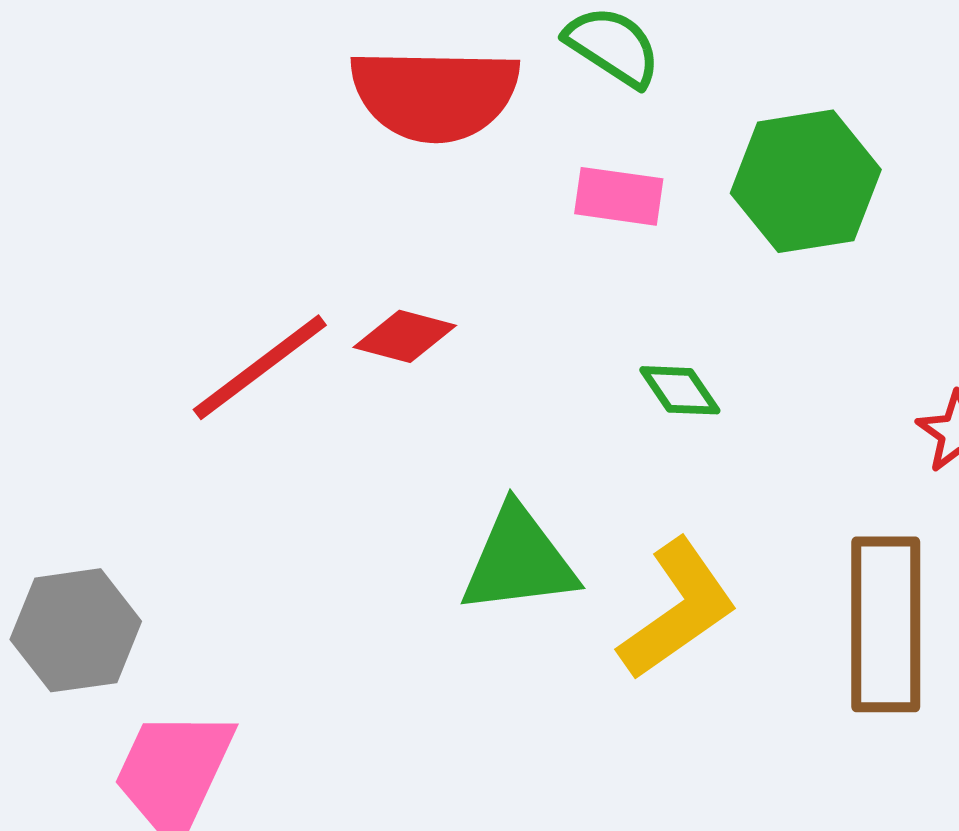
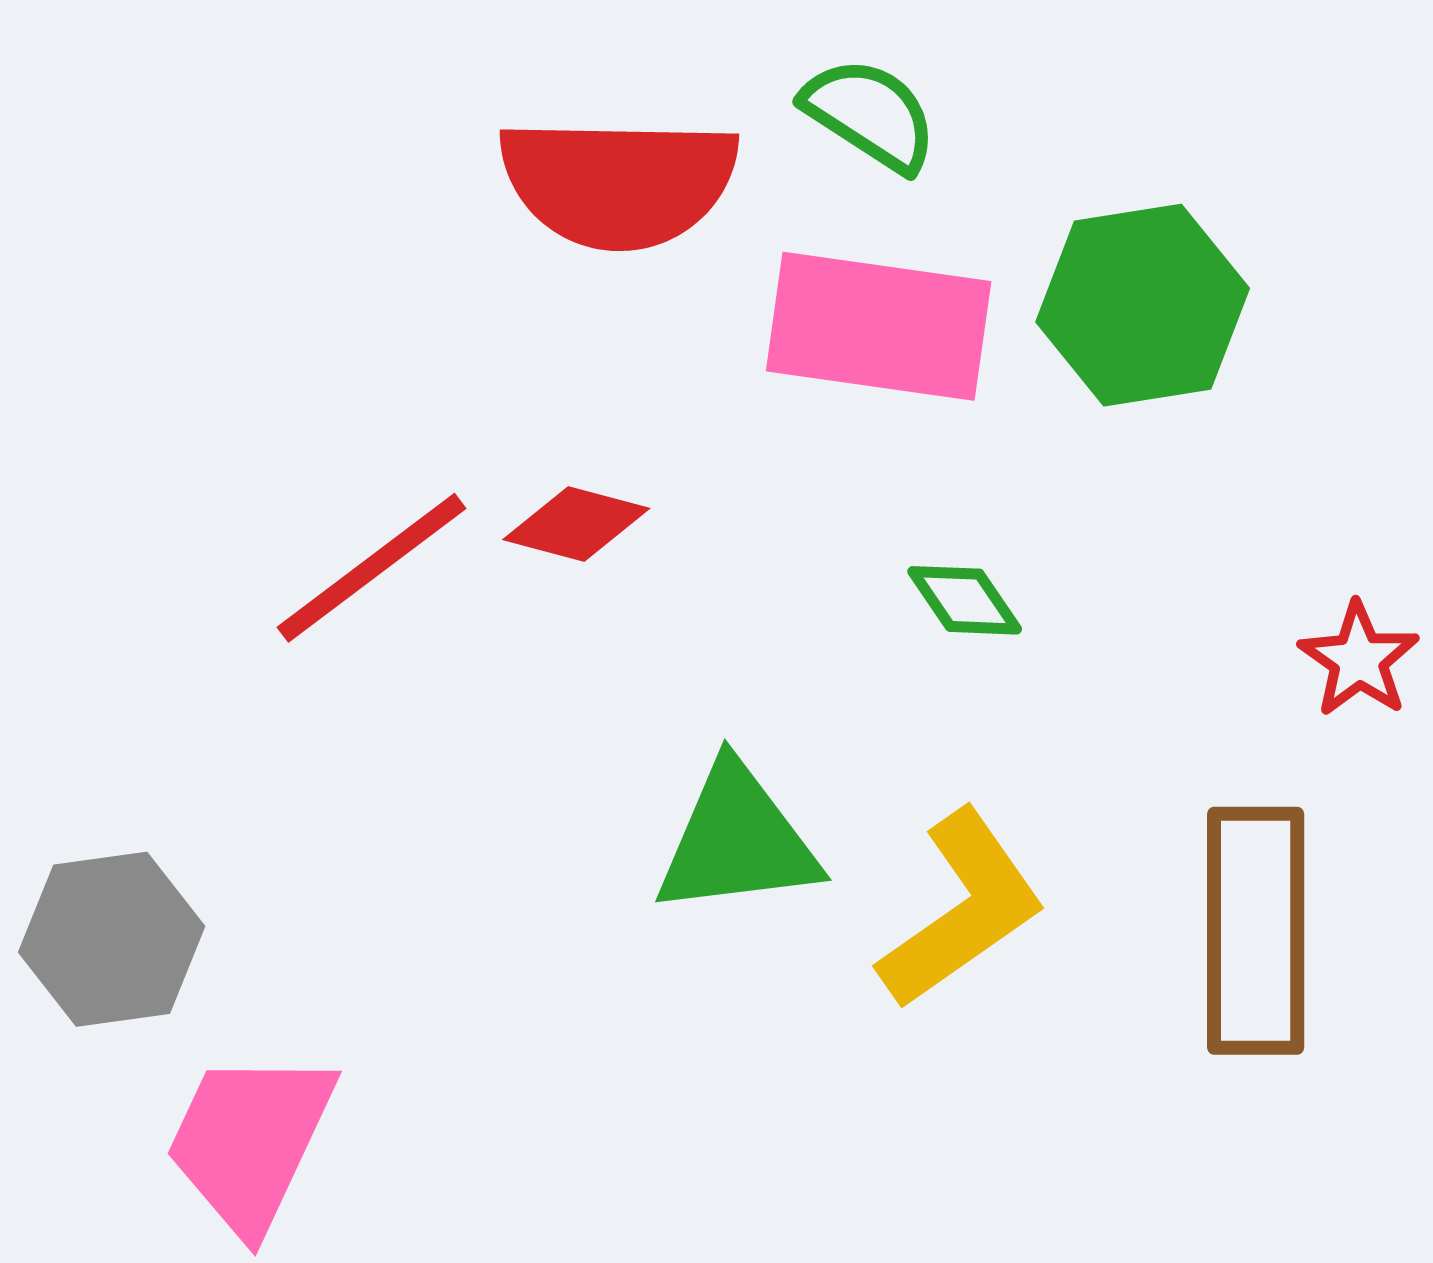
pink rectangle: (619, 196) -> (879, 326), size x1.8

